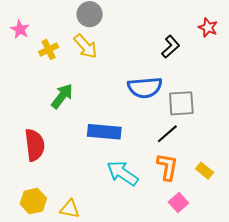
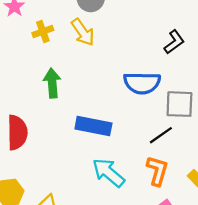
green arrow: (62, 96) -> (52, 83), turned -48

